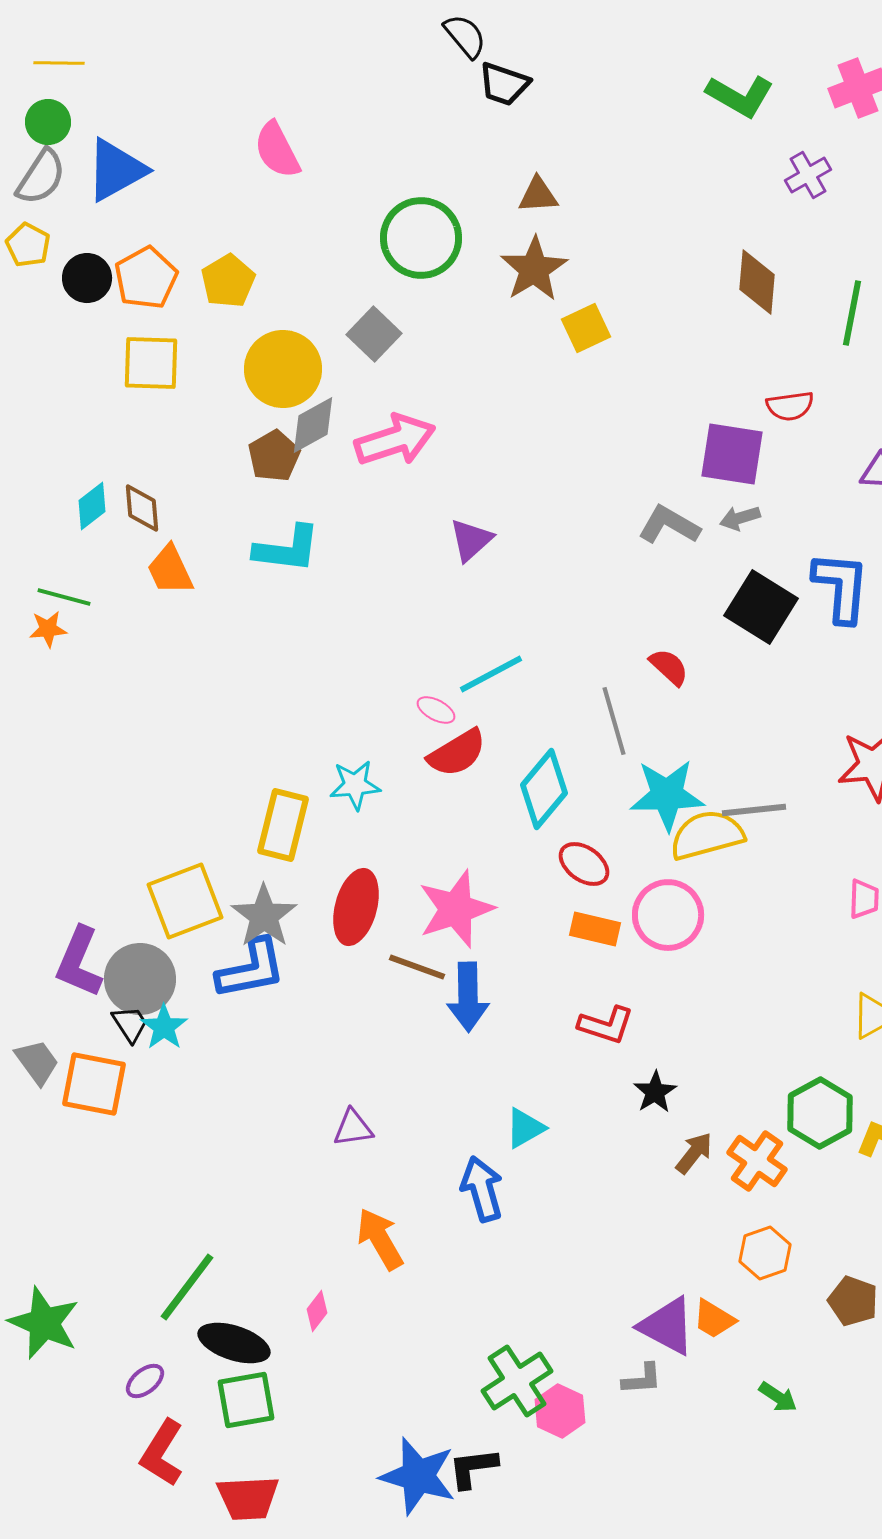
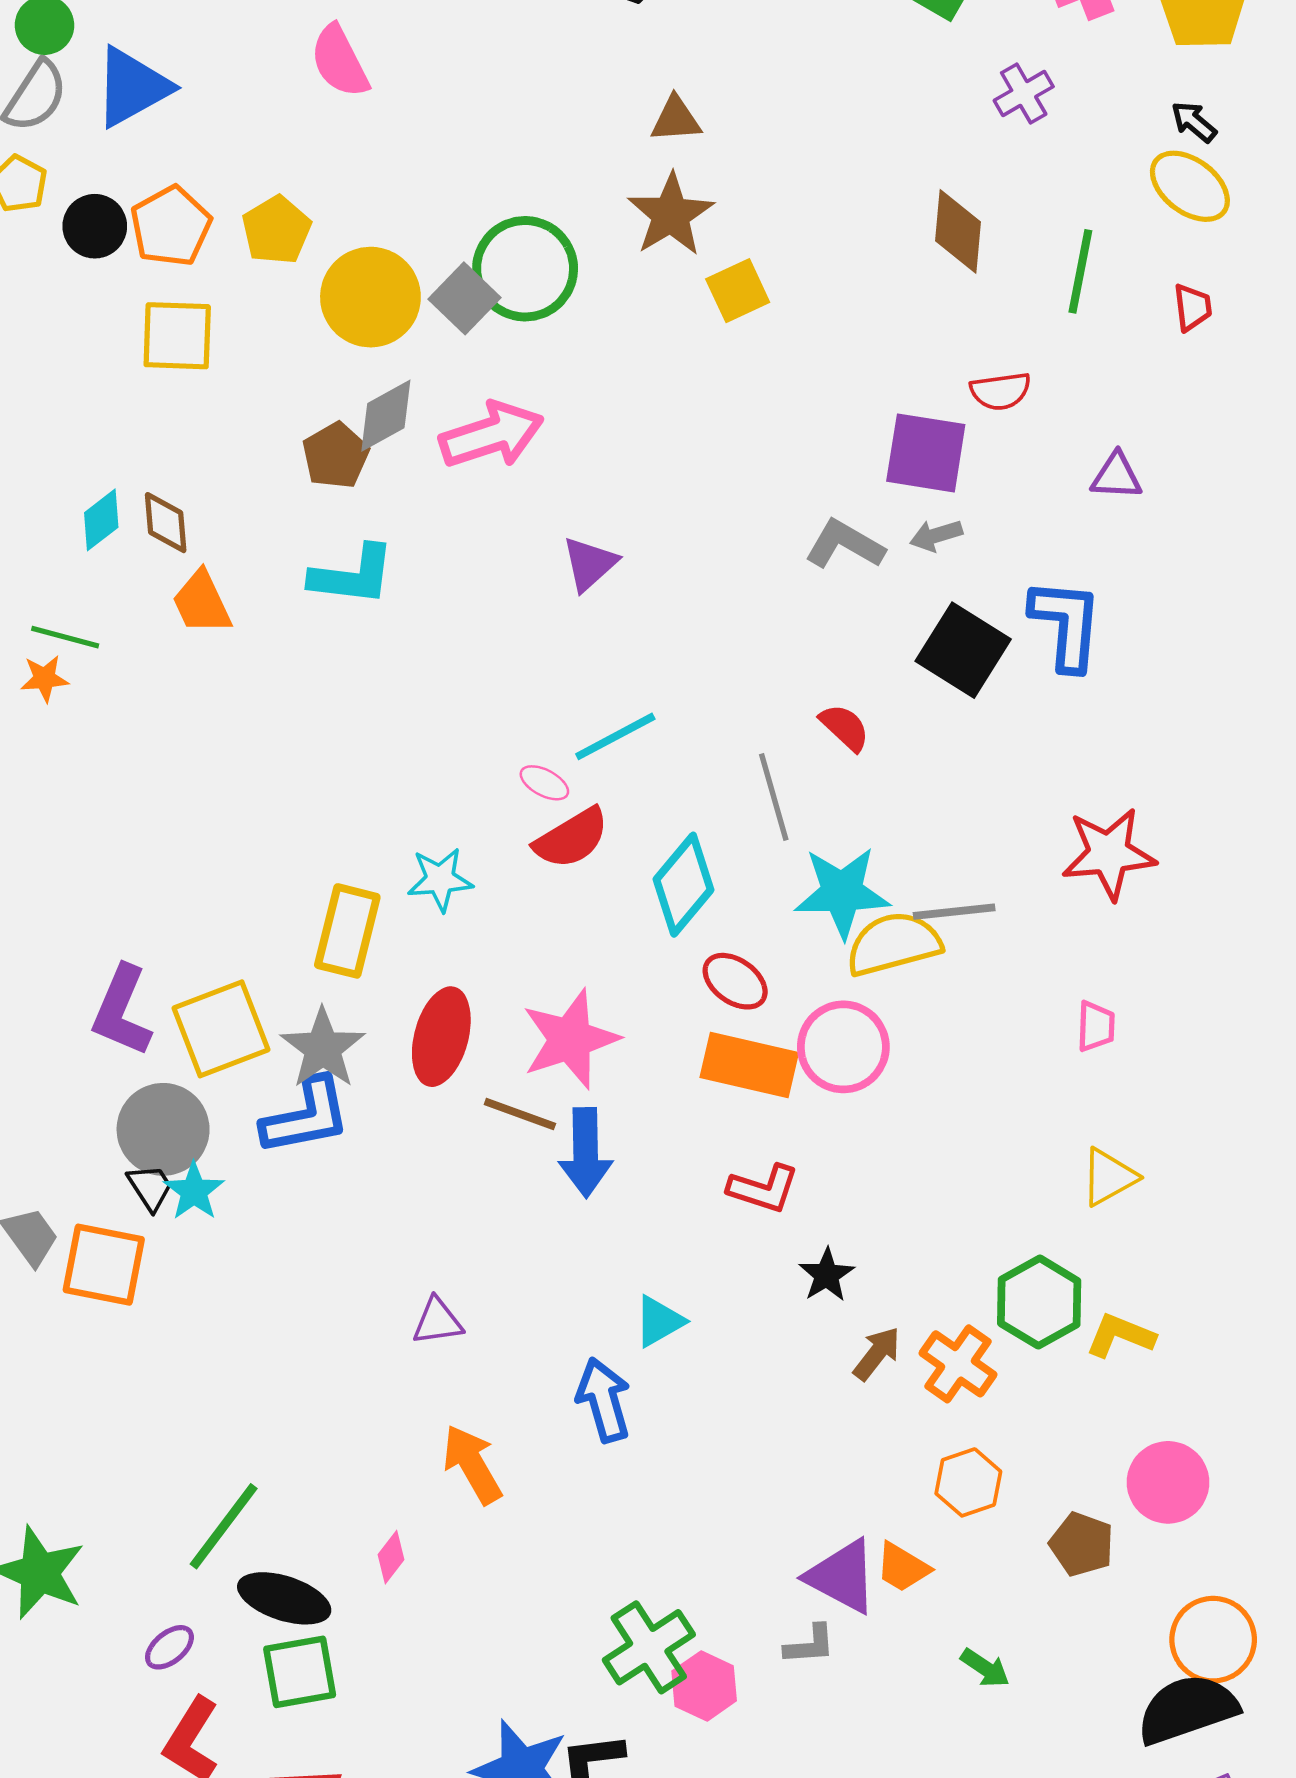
green circle: (421, 238) -> (525, 269), moved
yellow circle: (283, 369) -> (370, 297), moved
orange rectangle: (595, 929) -> (749, 1065), size x1.5
purple L-shape: (79, 962) -> (122, 1011), moved

